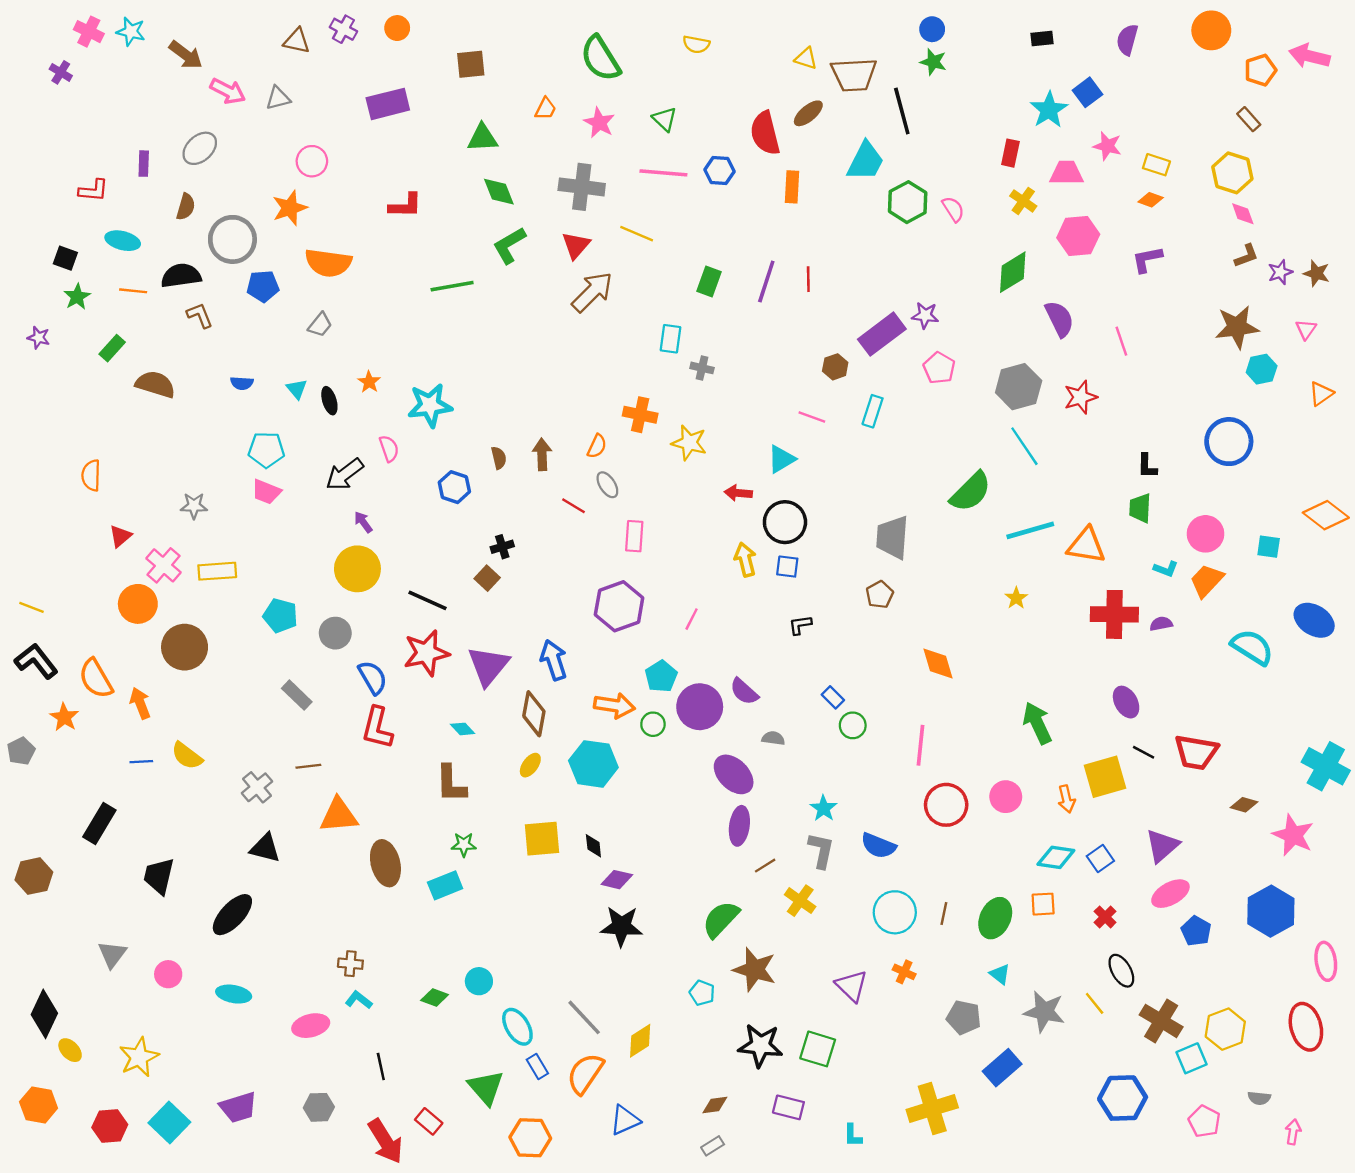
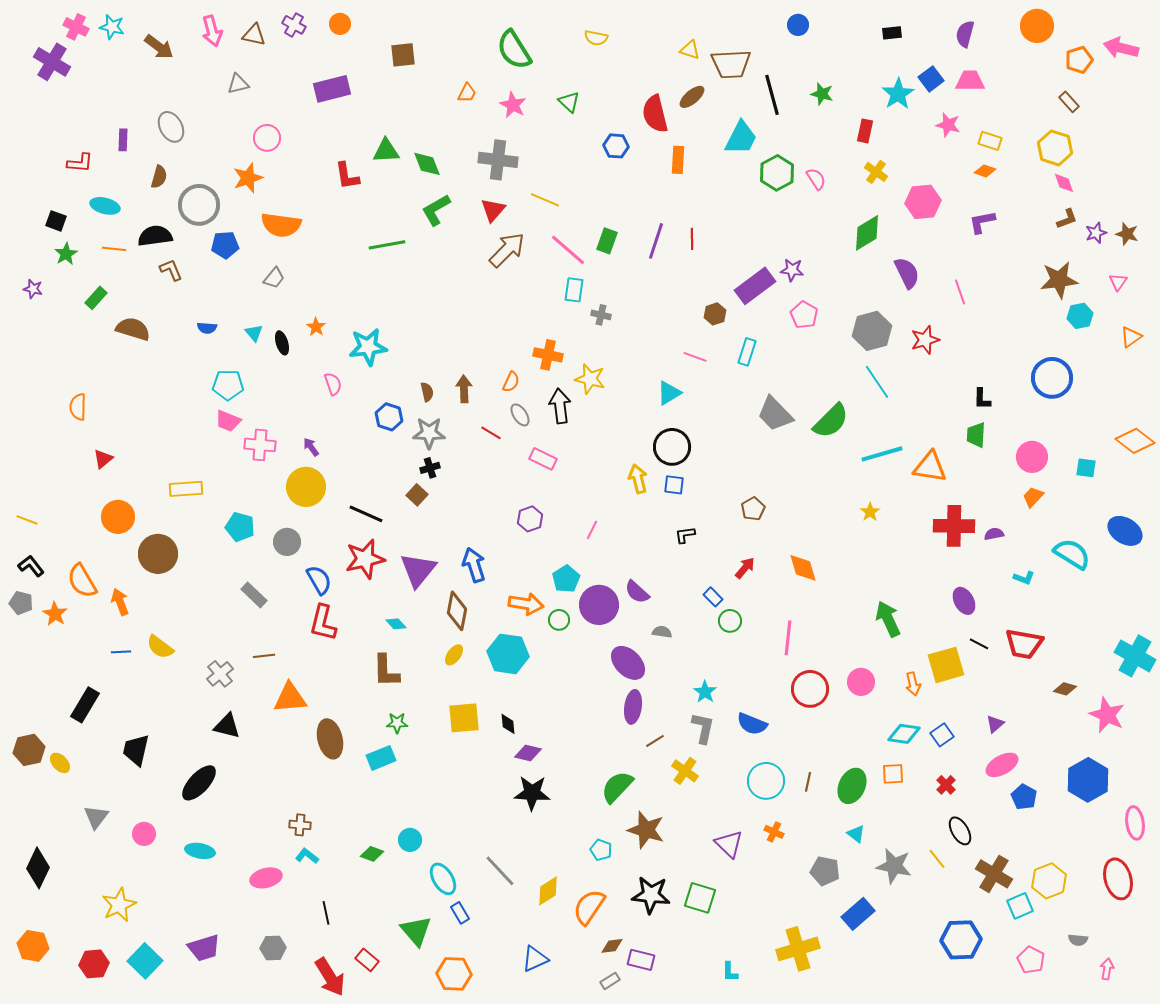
green star: (933, 62) -> (822, 94), moved
purple cross: (61, 72) -> (52, 62), size x1.8
pink arrow: (228, 91) -> (212, 31), moved, turned 48
green triangle: (482, 138) -> (386, 151), moved
gray ellipse: (200, 148) -> (171, 127), turned -76
pink line: (663, 173) -> (568, 250), moved, turned 36
pink trapezoid: (1066, 173) -> (970, 81), moved
red L-shape: (405, 206) -> (347, 176), turned 80
black arrow: (345, 474) -> (560, 406), moved, turned 120
red arrow: (738, 493) -> (745, 568), moved, turned 125
gray star: (194, 506) -> (429, 433), moved, size x1.4
pink rectangle: (634, 536) -> (543, 459), turned -68
gray trapezoid: (892, 537) -> (775, 414), moved, turned -48
pink cross: (164, 565) -> (260, 445), moved, turned -36
cyan L-shape: (1166, 569) -> (1024, 578), moved
orange trapezoid: (1207, 581) -> (1033, 497), size x0.7
purple hexagon: (619, 606) -> (530, 519), size x0.6
black L-shape: (36, 661) -> (31, 566), size x0.7
gray pentagon: (21, 751) -> (21, 603), moved, turned -30
purple triangle: (1162, 846) -> (995, 724), size x0.6
yellow ellipse: (70, 1050) -> (60, 763), moved
orange semicircle: (585, 1073) -> (589, 907), moved
purple rectangle: (788, 1107) -> (641, 960), moved

